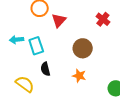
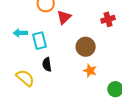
red cross: (103, 19) -> (108, 19), turned 32
orange star: (79, 76) -> (90, 71), moved

